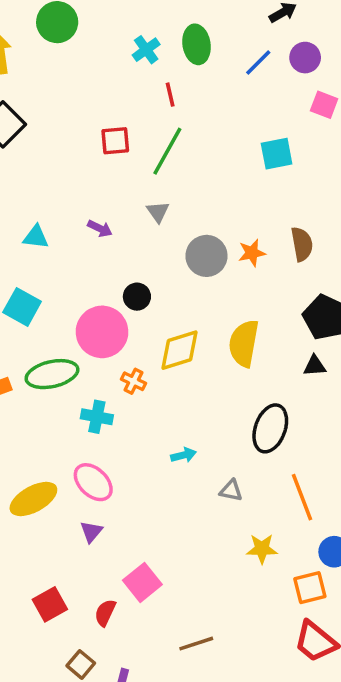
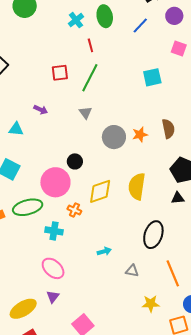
purple circle: (305, 58) -> (174, 16), moved
purple arrow: (100, 228) -> (41, 110), moved
yellow ellipse: (33, 499) -> (23, 309), moved

